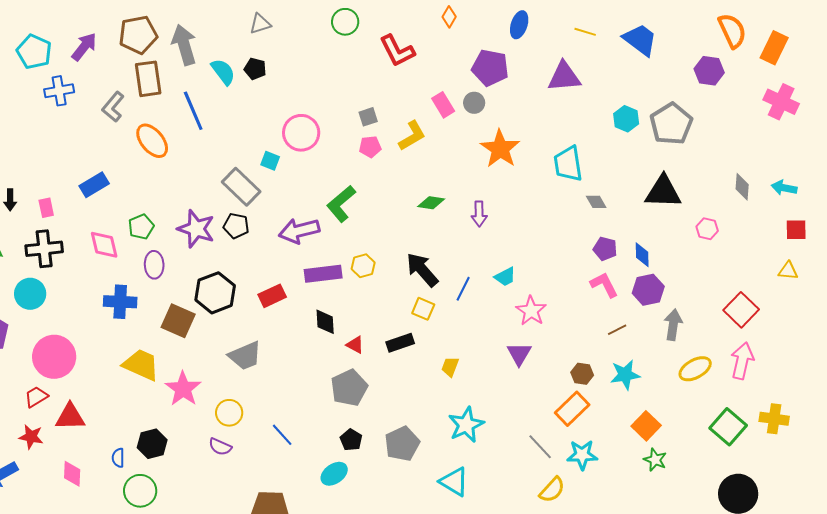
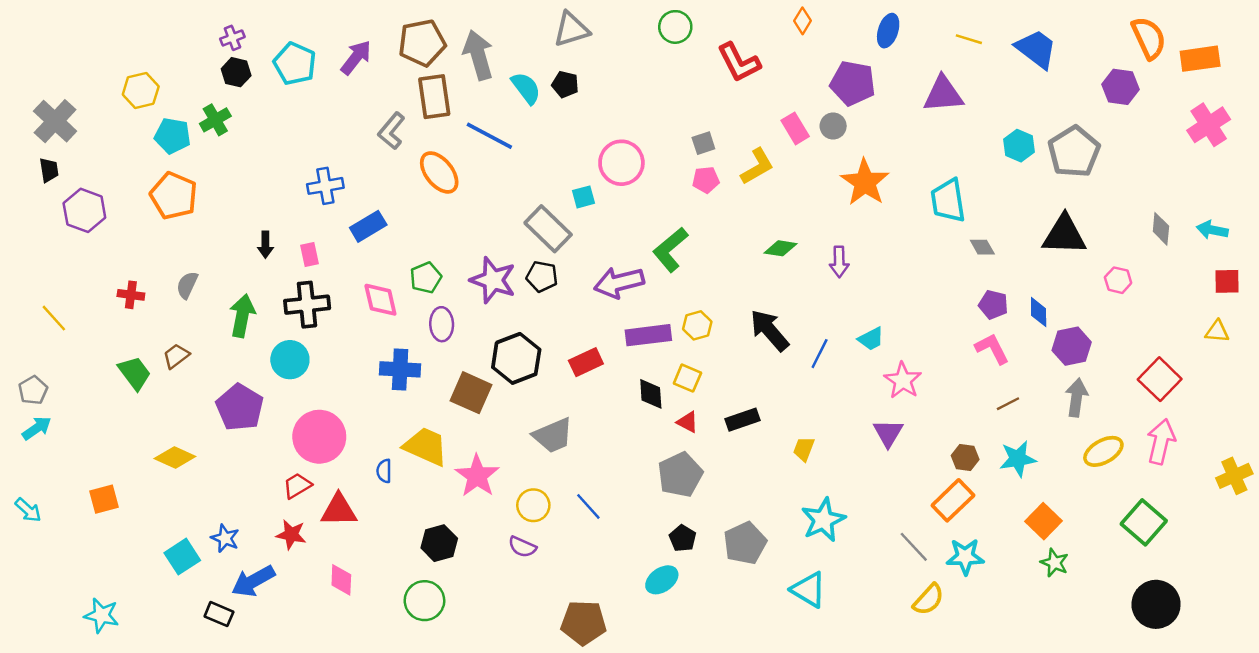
gray triangle: (260, 24) -> (571, 29), size x1.4
orange rectangle: (774, 48) -> (1200, 59), turned 56
blue cross: (59, 91) -> (325, 186), moved
pink cross: (781, 102) -> (1209, 125), turned 32
blue line: (193, 111) -> (489, 136), turned -39
cyan square: (270, 161) -> (584, 197), turned -36
purple hexagon: (648, 290) -> (1072, 346), moved
yellow square: (423, 309) -> (687, 378), moved
yellow cross: (774, 419) -> (1234, 476), moved, turned -32
blue line: (282, 435) -> (588, 506), moved
blue semicircle: (118, 458) -> (384, 471), moved

